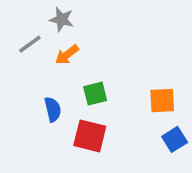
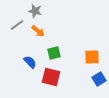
orange arrow: (67, 55) -> (38, 31), turned -104
blue semicircle: (53, 109) -> (30, 62), turned -32

